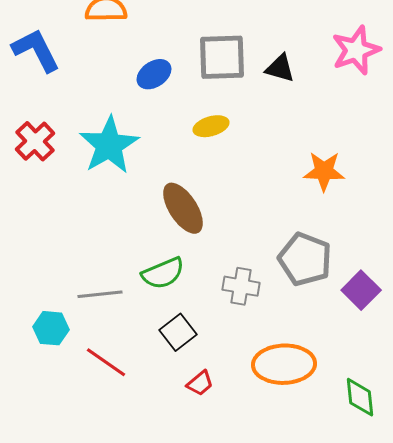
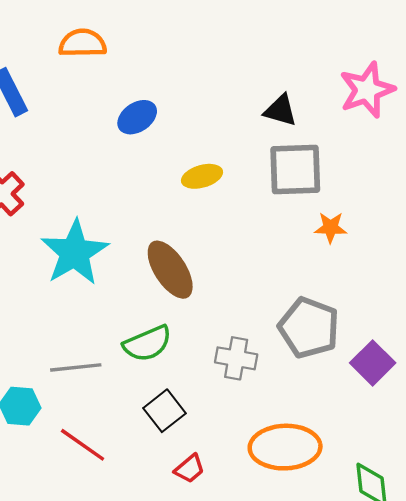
gray square: (222, 57) -> (295, 170), moved
cyan star: (109, 145) -> (75, 253), moved
orange star: (324, 171) -> (331, 228), size x0.7

